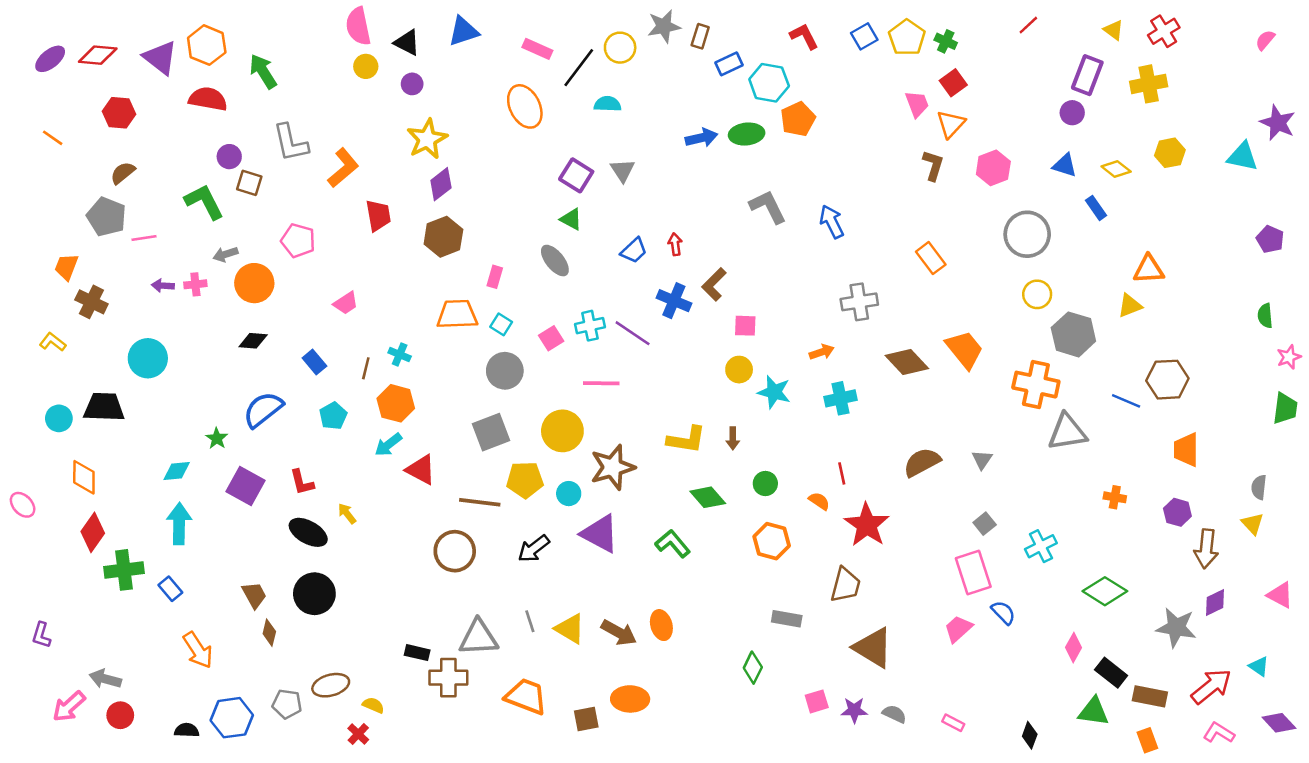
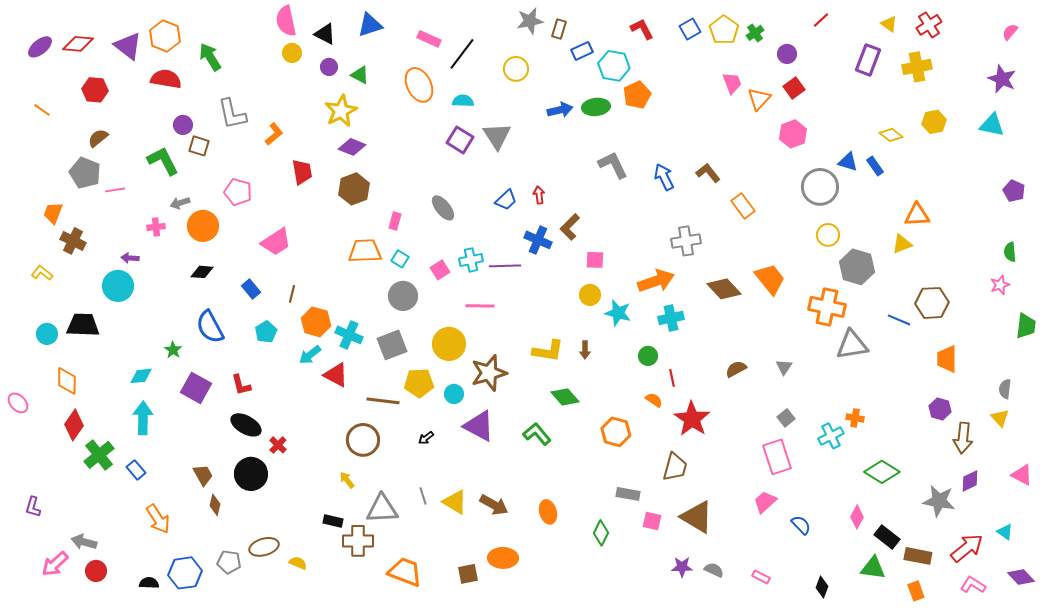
green cross: (946, 41) -> (755, 33), turned 30
yellow circle: (620, 48) -> (516, 69), moved
red square: (953, 83) -> (794, 88), moved
cyan semicircle: (608, 104) -> (463, 101), moved
purple circle: (1072, 113) -> (787, 54), moved
purple star: (1278, 123) -> (1002, 79), moved
brown L-shape: (933, 165) -> (708, 173), moved, turned -55
blue triangle: (1065, 165) -> (848, 162), moved
orange L-shape: (343, 168) -> (274, 134), size x0.7
gray triangle: (623, 170) -> (497, 136), size x1.4
purple diamond: (441, 184) -> (352, 147), turned 60
green triangle: (571, 219) -> (360, 75), moved
purple arrow: (163, 286) -> (130, 258), moved
pink trapezoid: (346, 303) -> (276, 242), size x1.5
purple line: (633, 333) -> (505, 266), turned -36
orange arrow: (822, 352) -> (656, 281), size x1.8
cyan cross: (400, 354) -> (349, 335), moved, size x1.5
pink star: (1289, 357) -> (1000, 285), moved
blue semicircle: (263, 410) -> (210, 327), turned -80
brown semicircle: (922, 462) -> (736, 369), size x0.7
green circle: (765, 483) -> (648, 356), moved
orange cross: (1115, 497) -> (855, 418), moved
yellow arrow: (347, 514) -> (347, 480), moved
black arrow: (534, 549) -> (426, 438), size x0.6
green cross: (124, 570) -> (99, 455), turned -32
blue semicircle: (1003, 613) -> (801, 525), moved
orange ellipse: (661, 625) -> (548, 512), moved
orange trapezoid: (526, 696) -> (405, 572), moved
pink square: (817, 701) -> (652, 521), moved, turned 30
red cross: (358, 734) -> (278, 445), moved

